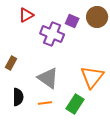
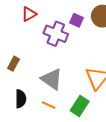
orange line: (45, 103) -> (49, 105), turned 32

